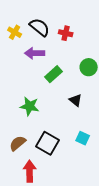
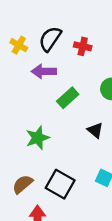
black semicircle: (40, 27) -> (50, 39), turned -95
green star: (30, 106) -> (38, 138), turned -30

